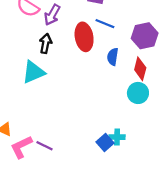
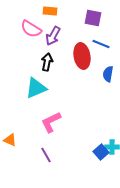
purple line: (44, 146) -> (46, 155), turned 35
pink L-shape: (21, 147) -> (51, 122), moved

